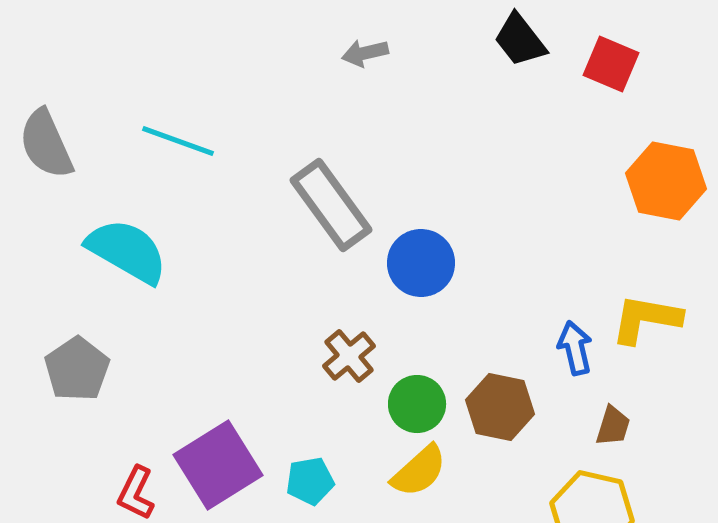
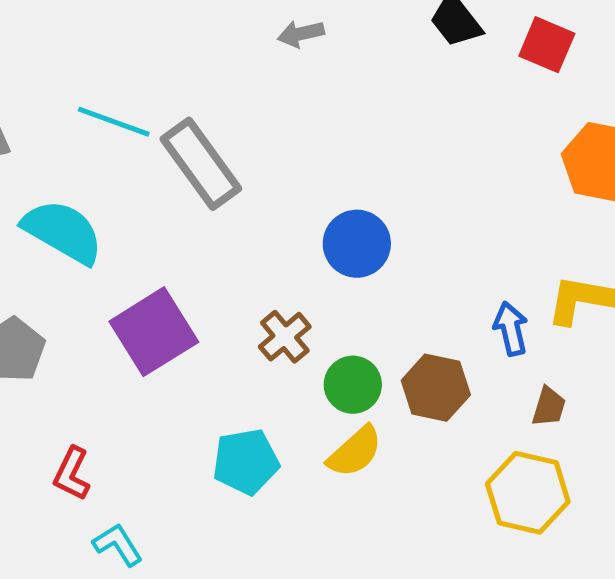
gray rectangle: (331, 205) -> (201, 164), moved
purple square: (218, 465) -> (154, 332), moved
cyan pentagon: (310, 481) -> (246, 462), size x1.4

